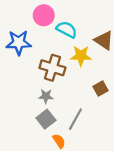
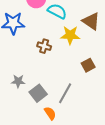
brown cross: (52, 68) -> (44, 46), size x0.6
gray star: (46, 96) -> (18, 81), moved

